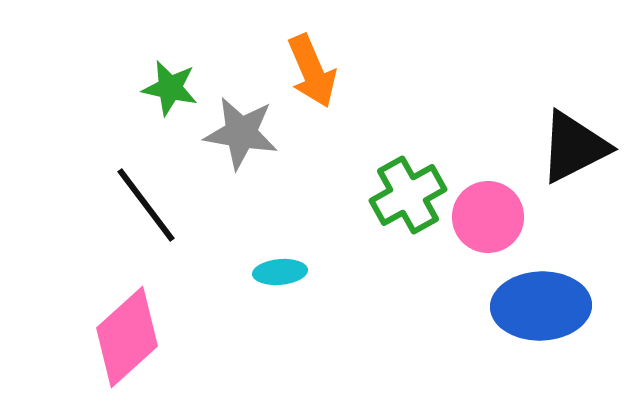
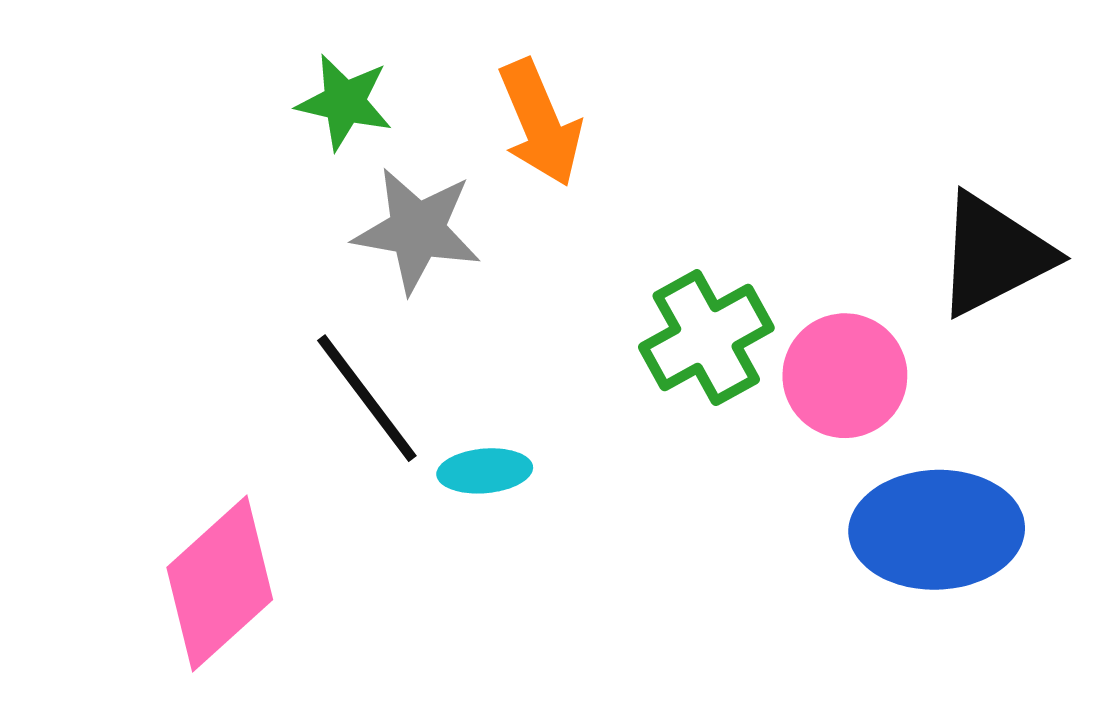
green star: (170, 88) -> (344, 102), moved
black line: (146, 205) -> (367, 398), moved

